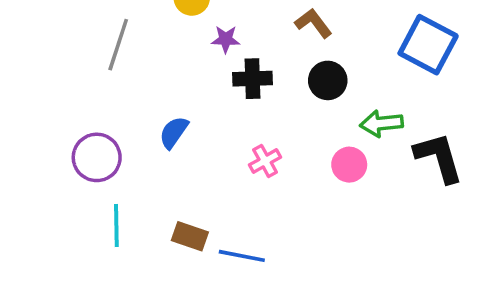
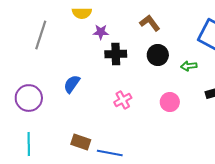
green arrow: (381, 123) -> (189, 66), moved, size x0.7
cyan line: (116, 226) -> (29, 144), moved

